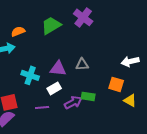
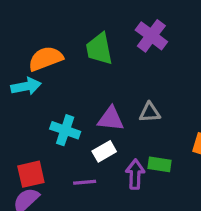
green trapezoid: (51, 25) -> (99, 49), turned -70
orange semicircle: (18, 31) -> (46, 59), size x1.5
purple arrow: (73, 102) -> (135, 174), turned -60

